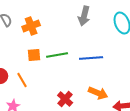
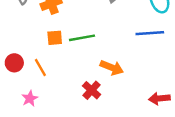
blue line: (91, 58) -> (150, 33), moved
orange arrow: (98, 93) -> (112, 68), moved

